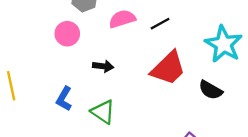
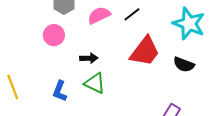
green triangle: (103, 112) -> (95, 83), moved

